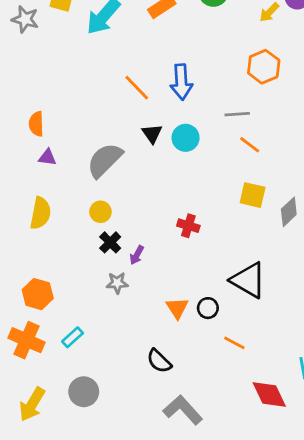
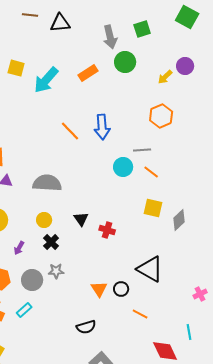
black triangle: (152, 134) -> (81, 219), moved
cyan circle: (186, 138) -> (123, 167), moved
gray semicircle: (105, 160) -> (47, 183), turned 48
purple arrow: (137, 255) -> (19, 248), moved
black semicircle: (159, 361) -> (86, 327), turned -60
gray circle: (84, 392) -> (32, 280), moved

